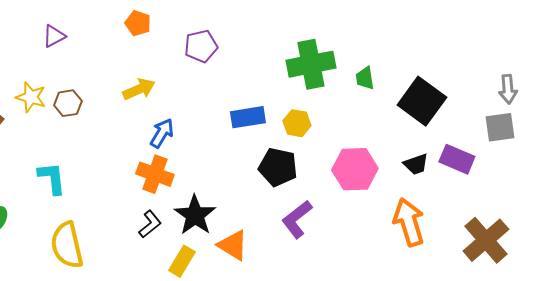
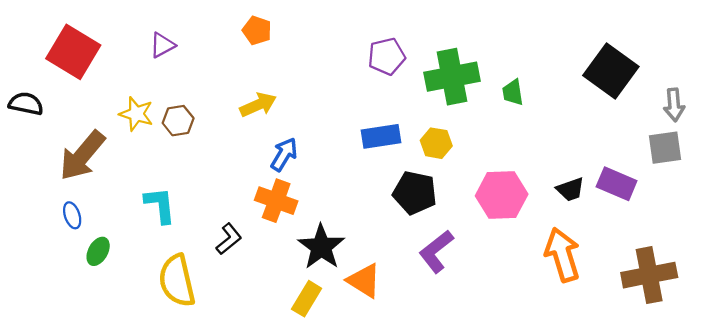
purple pentagon: (201, 46) -> (387, 56), moved
black square: (422, 101) -> (611, 71), moved
black L-shape: (150, 224) -> (229, 239), moved
brown cross: (486, 240) -> (649, 275), turned 30

